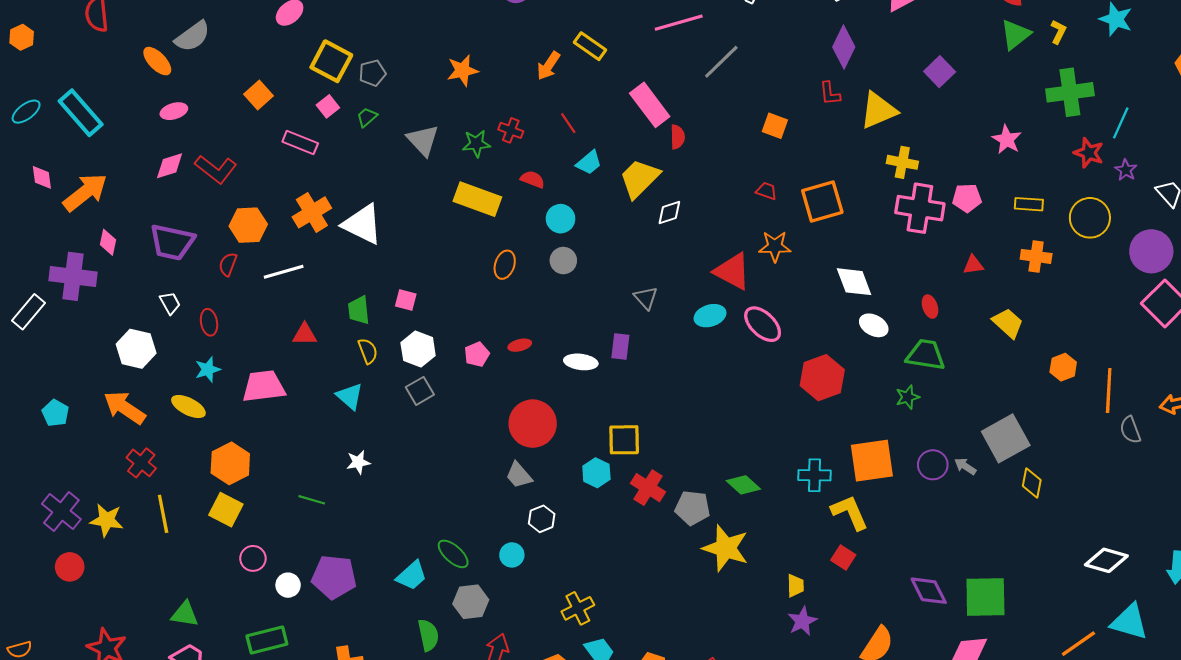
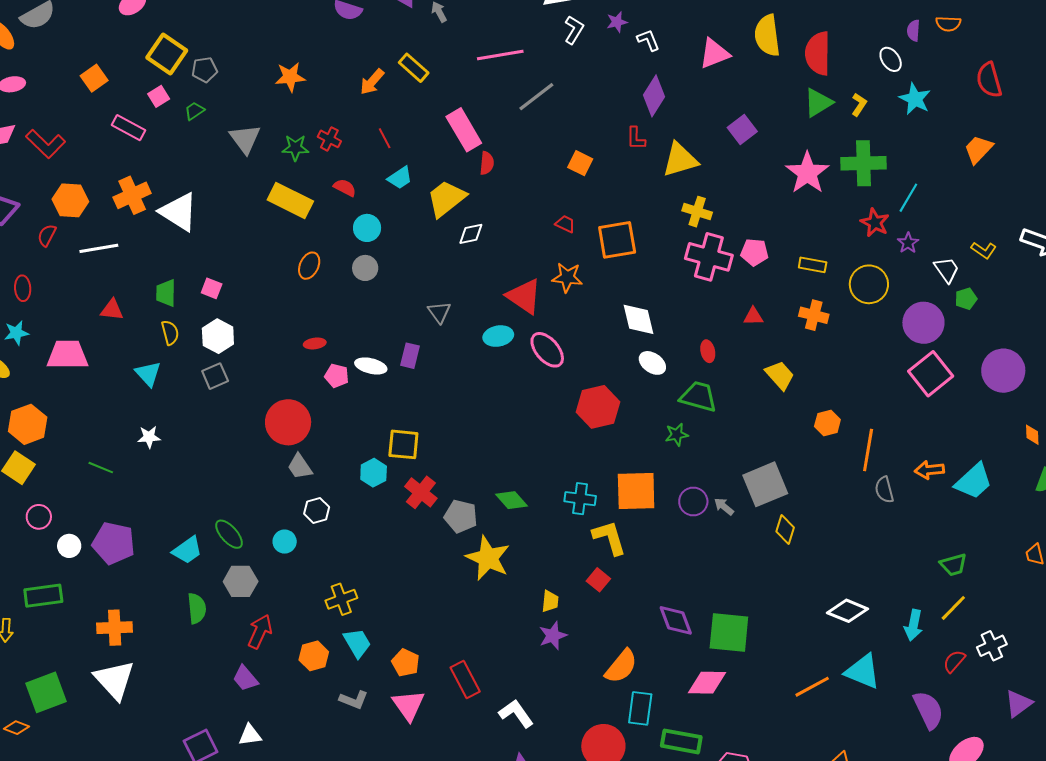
pink star: (1007, 140) -> (807, 173), moved, size x1.5
pink pentagon: (477, 354) -> (337, 376), moved, turned 30
red circle: (533, 424) -> (288, 422), moved

